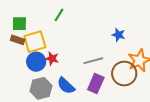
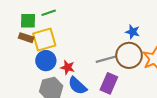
green line: (59, 15) -> (49, 13), moved, turned 40
red star: (52, 59) -> (68, 67), moved
brown circle: (124, 74) -> (129, 55), moved

